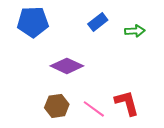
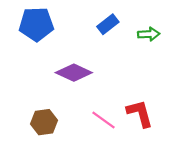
brown hexagon: (57, 106) -> (44, 122), moved

